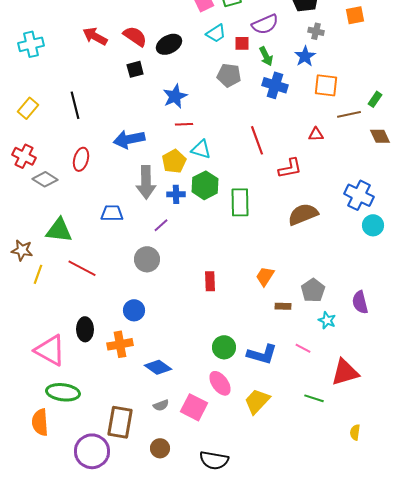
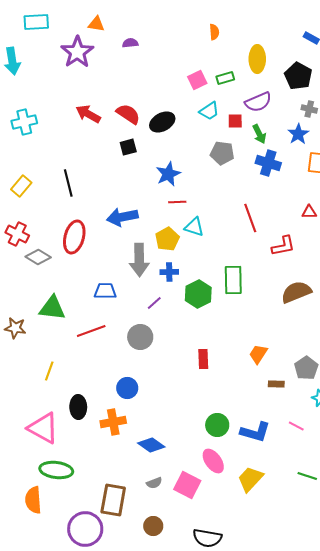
red ellipse: (81, 159) -> (74, 237), size x1.4
green hexagon: (205, 185) -> (198, 294), moved
red line: (82, 268) -> (91, 331), moved, turned -48
yellow line: (38, 274) -> (49, 371), moved

